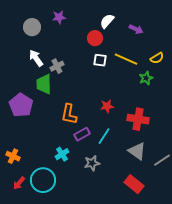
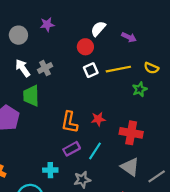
yellow semicircle: (157, 58) -> (151, 68), turned 56
yellow line: (126, 59) -> (118, 69), turned -35
white square: (100, 60) -> (91, 70), turned -32
gray cross: (57, 66) -> (45, 68), moved
orange L-shape: (69, 114) -> (69, 122), moved
cyan cross: (62, 154) -> (50, 170), turned 32

